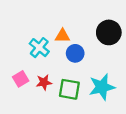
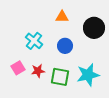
orange triangle: (62, 36) -> (62, 17), moved

